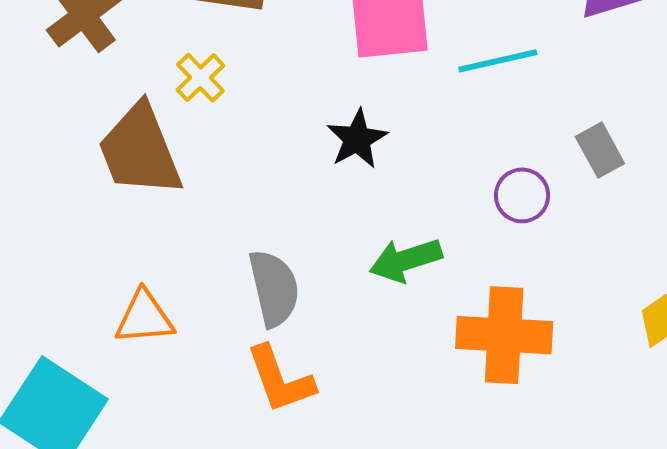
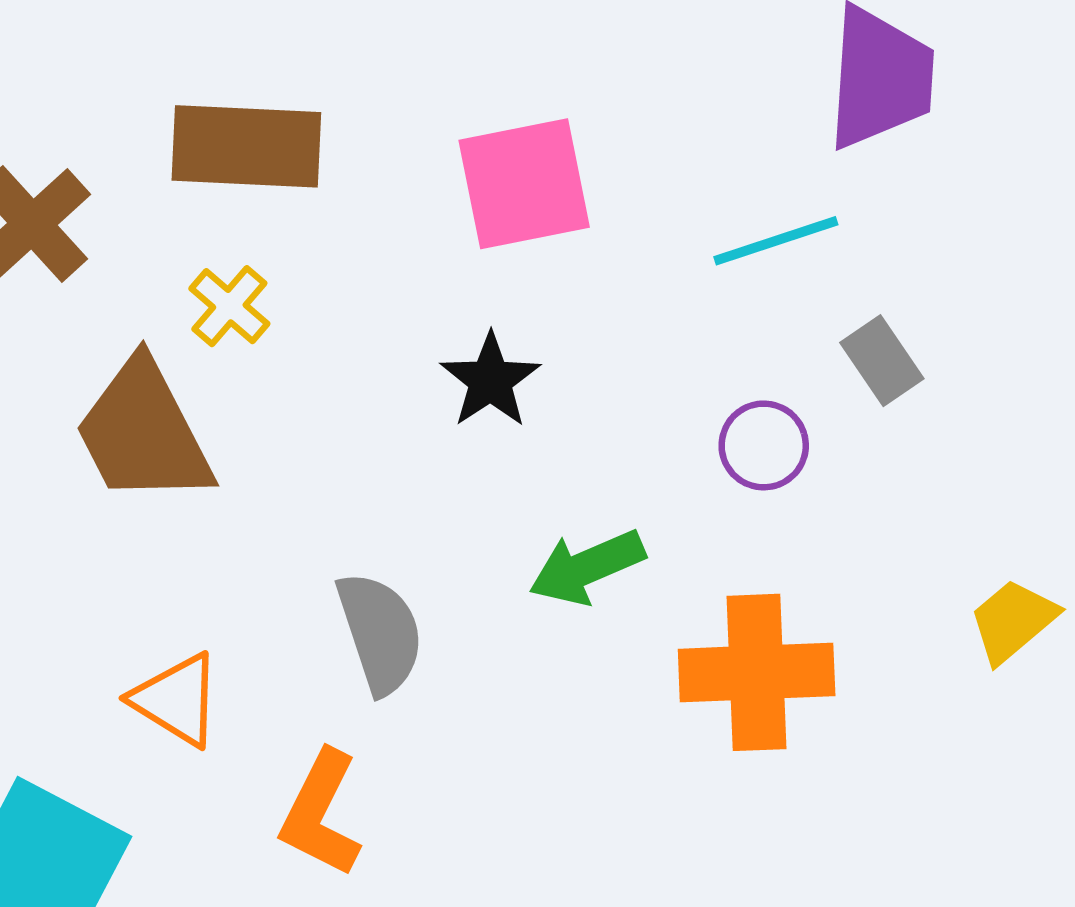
cyan line: (498, 61) -> (776, 241), moved
orange triangle: (144, 318) -> (176, 700), turned 42
orange L-shape: (280, 379) -> (321, 814), moved, turned 52

